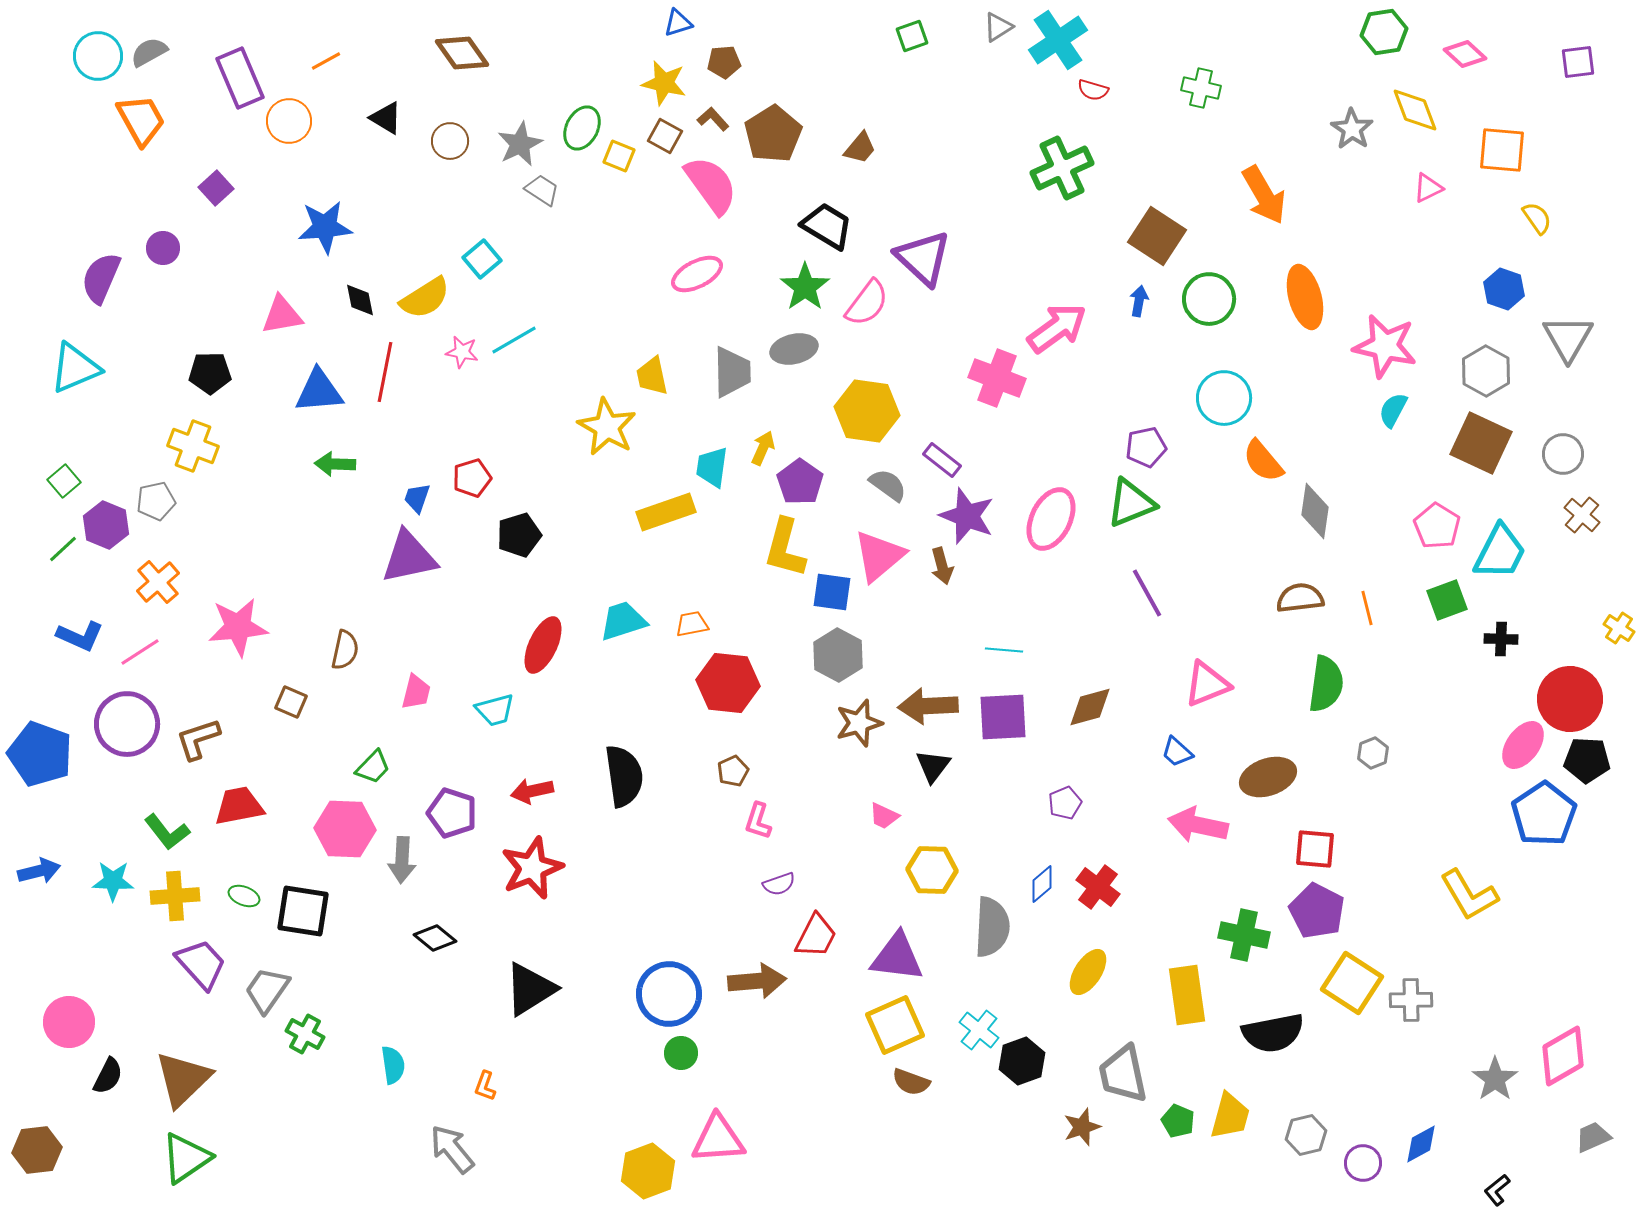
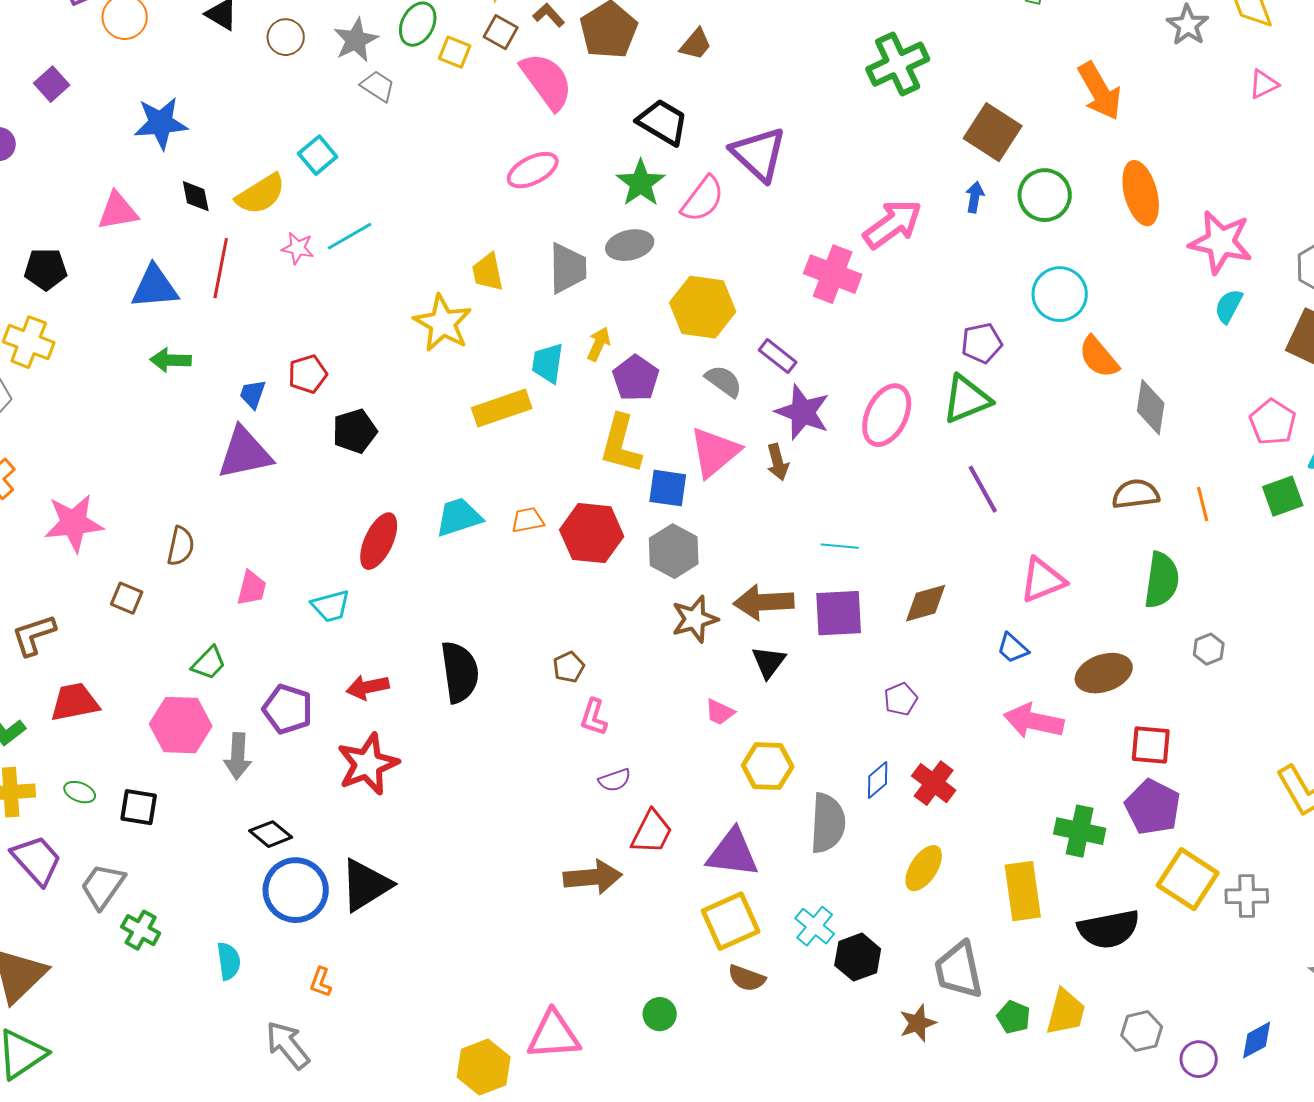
red hexagon: (728, 683) -> (592, 533), moved
black square: (303, 911) -> (139, 807), size x0.7
blue circle: (669, 994) -> (296, 890), moved
green circle: (681, 1053) -> (660, 1014), moved

